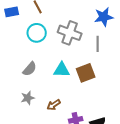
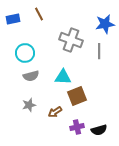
cyan circle: (37, 33) -> (25, 53), moved
gray semicircle: (30, 69) -> (31, 76), turned 35
brown square: (86, 73) -> (77, 96), moved

